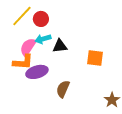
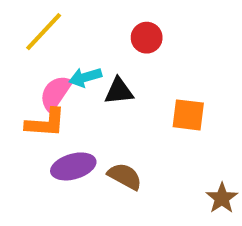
red circle: (41, 19) -> (147, 38), moved
purple ellipse: (37, 72) -> (73, 166), moved
brown semicircle: (63, 89) -> (125, 176), turned 96

